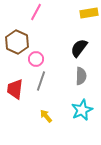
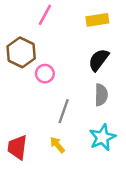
yellow rectangle: (89, 13) -> (97, 20), moved
gray line: (41, 81) -> (64, 111), moved
red trapezoid: (15, 89) -> (17, 147), moved

